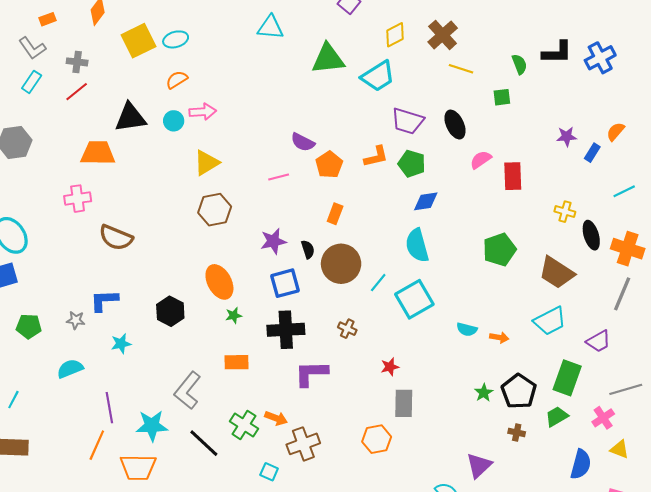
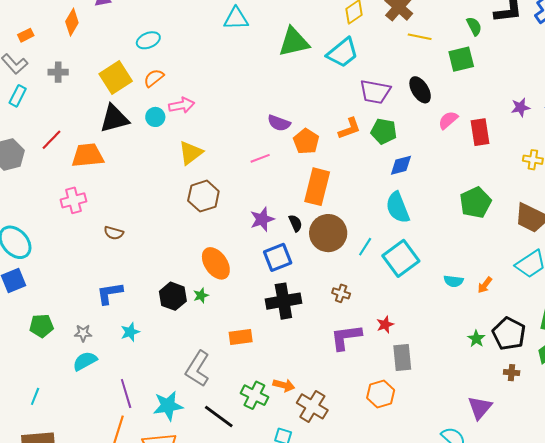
yellow square: (138, 41) -> (116, 77), moved
red line: (77, 92) -> (52, 140), moved
green square: (502, 97) -> (461, 59), size x1.5
purple star: (567, 137) -> (520, 107), moved
orange rectangle: (335, 214) -> (317, 187), size x1.8
brown semicircle: (116, 238) -> (114, 233), size x0.6
green star: (234, 315) -> (201, 295), moved
gray star: (76, 320) -> (83, 333), moved
orange arrow: (499, 337) -> (485, 285), turned 126
purple L-shape: (311, 373) -> (346, 337), moved
brown cross: (303, 444) -> (312, 406), turned -32

